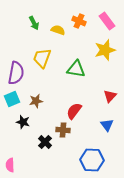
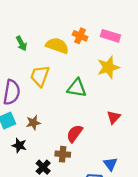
pink rectangle: (107, 21) -> (110, 36), turned -36
green arrow: (34, 23) -> (21, 43), moved
yellow semicircle: (58, 30) -> (57, 46), size x1.5
blue triangle: (107, 125) -> (110, 164), moved

